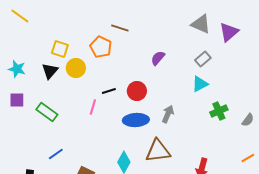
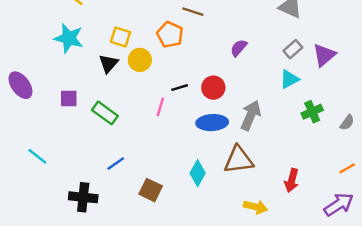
purple triangle: (229, 32) -> (324, 55), moved
cyan star: (17, 69) -> (69, 38), moved, size x1.4
gray arrow: (168, 114) -> (251, 115), size x1.4

